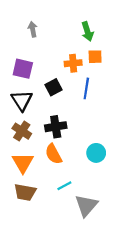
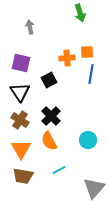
green arrow: (87, 32) -> (80, 13), moved
blue line: (86, 88) -> (91, 74), moved
black cross: (56, 127) -> (51, 116), turned -36
gray triangle: (86, 205) -> (94, 188), moved

